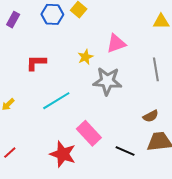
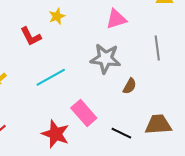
yellow star: (85, 57) -> (57, 16), moved
red L-shape: (36, 63) -> (31, 36), turned -120
brown semicircle: (151, 116) -> (130, 86), moved, turned -35

